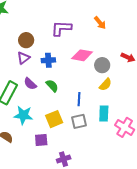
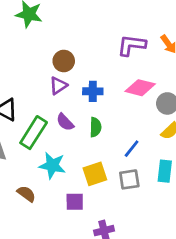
purple L-shape: (61, 28) -> (132, 45), moved
green semicircle: (52, 86) -> (95, 127), turned 40
blue line: (79, 99) -> (132, 149), turned 32

